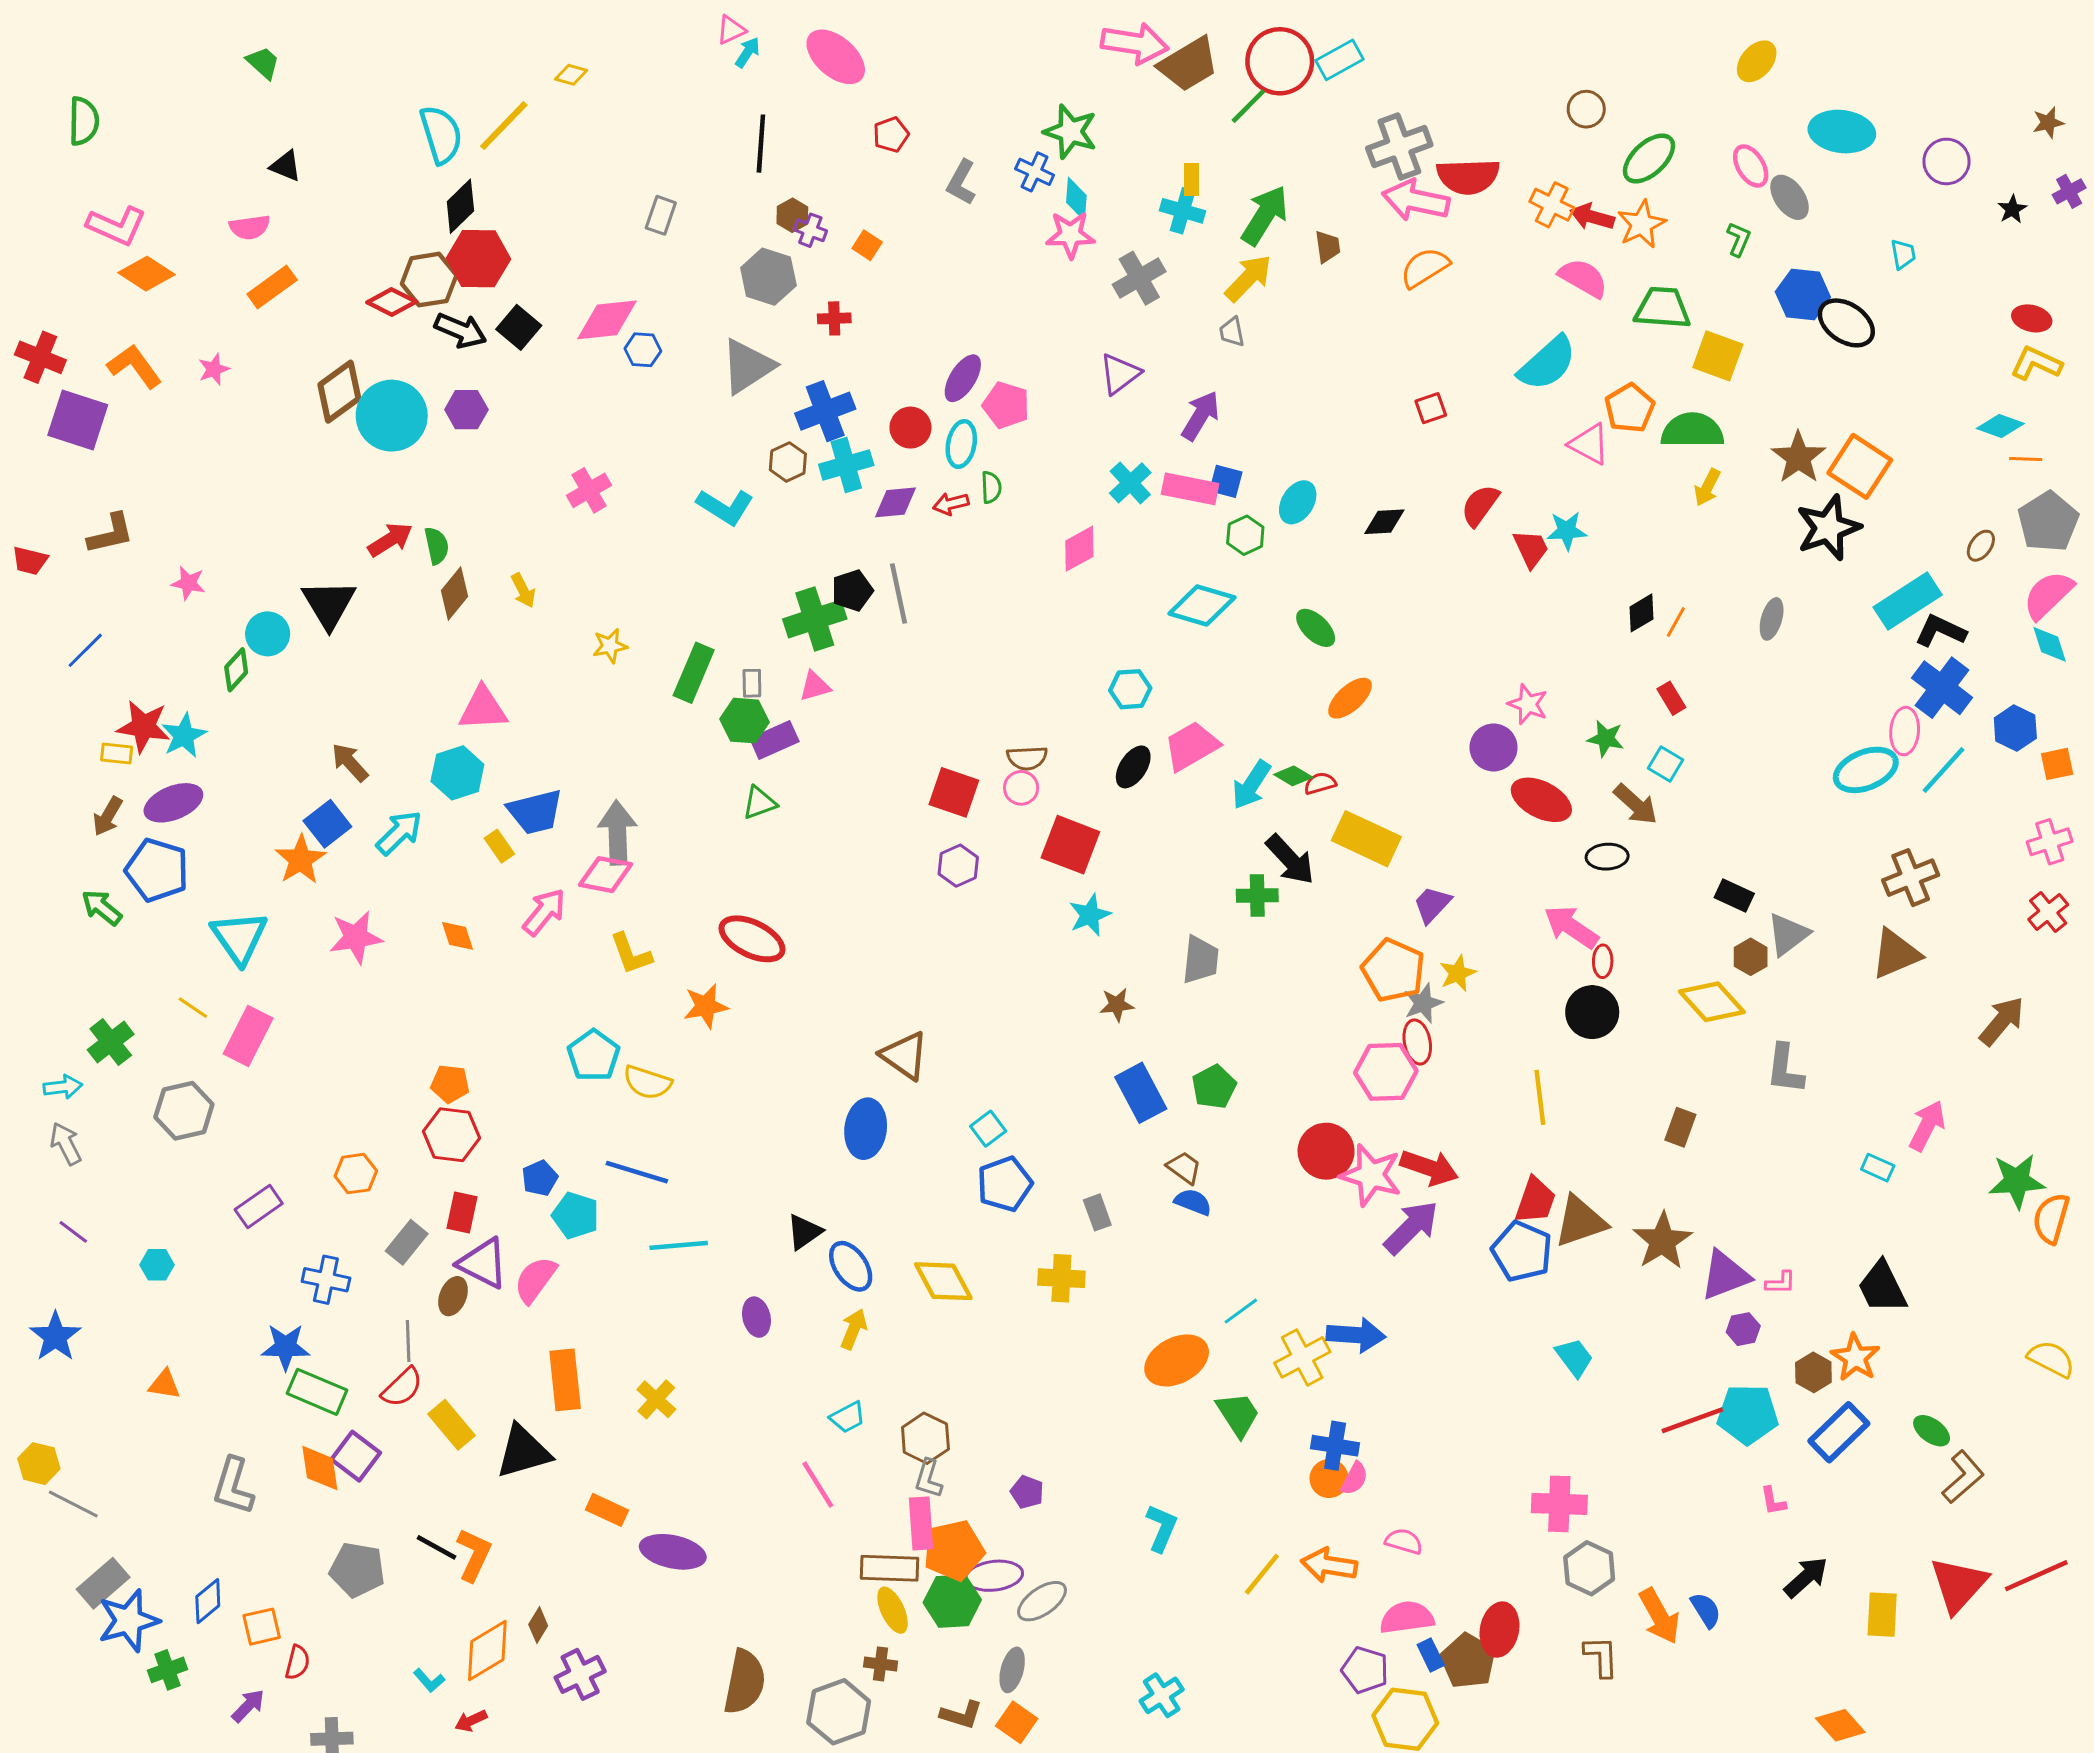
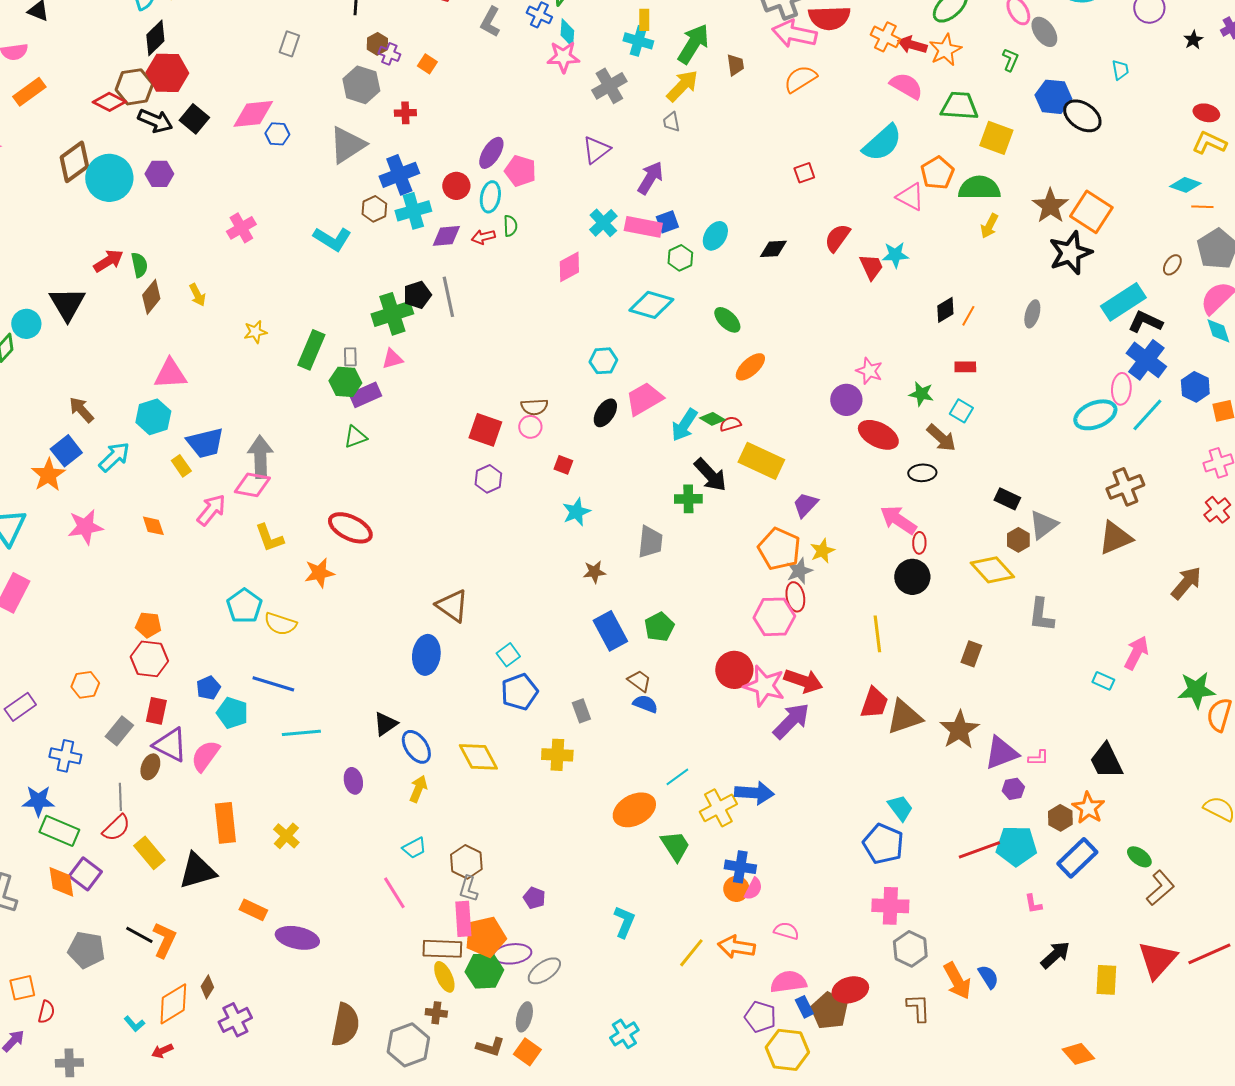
blue square: (1226, 481) -> (667, 222), turned -35
red rectangle: (1671, 698) -> (965, 367), turned -60
red square: (1070, 845) -> (563, 465), size x0.5
blue pentagon: (1522, 1251) -> (883, 844), moved
red ellipse: (1499, 1630) -> (850, 990), turned 64

